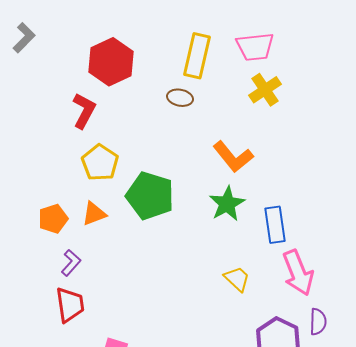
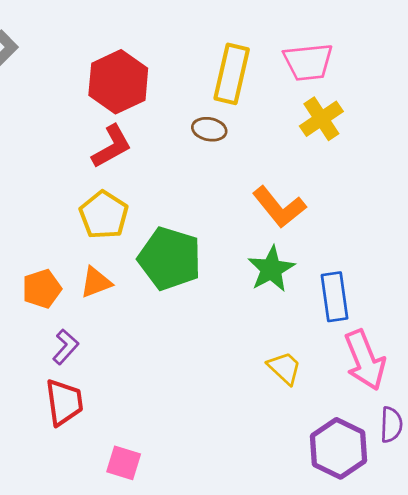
red L-shape: (84, 111) -> (112, 146), moved, turned 33

